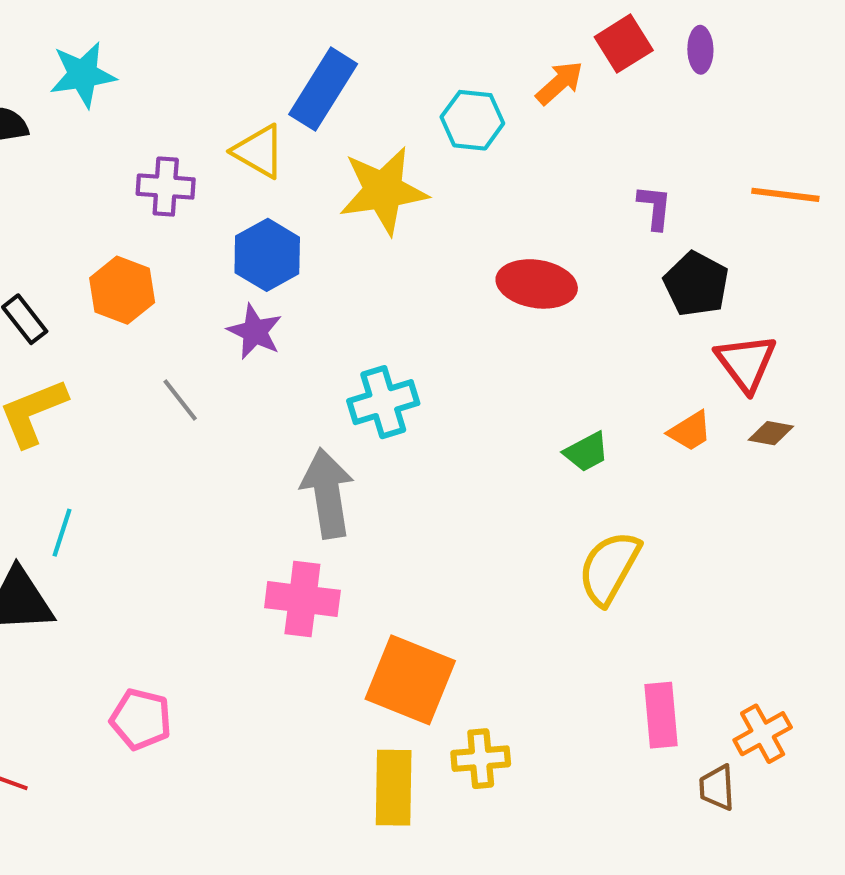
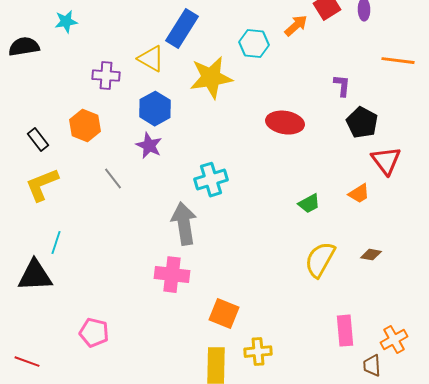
cyan star: (83, 75) -> (66, 22), size x0.7
orange line: (785, 195) -> (398, 61), moved
brown diamond: (771, 433) -> (371, 255), moved
orange square: (410, 680) -> (224, 314), size x0.7

